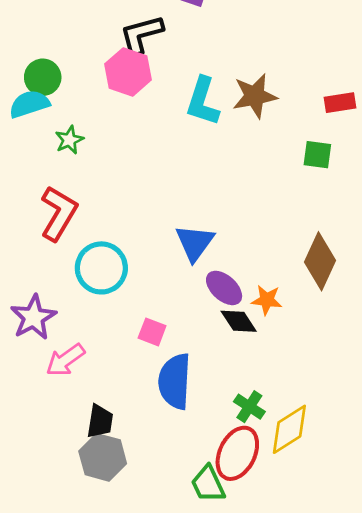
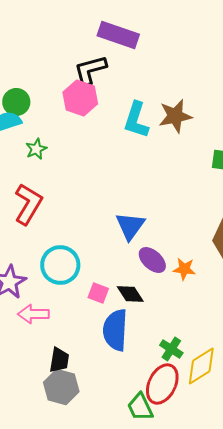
cyan circle: (101, 268) -> (60, 265), moved
black diamond: (239, 321) -> (130, 294), moved
pink arrow: (65, 360) -> (33, 314), turned 36

